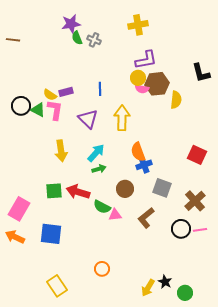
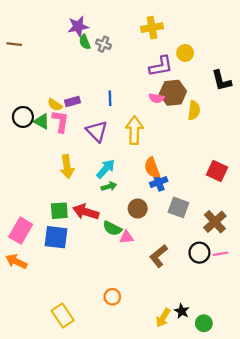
yellow circle: (138, 78) -> (185, 53), moved
brown L-shape: (146, 218) -> (159, 256), moved
blue square: (51, 234) -> (56, 237), moved

